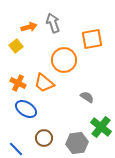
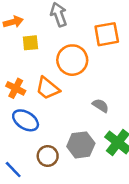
orange arrow: (29, 27) -> (13, 22), moved
yellow square: (16, 46) -> (30, 43), moved, turned 32
gray hexagon: (77, 143) -> (81, 145), moved

